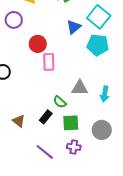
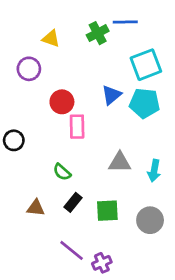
cyan square: (99, 17) -> (146, 65), turned 30
blue triangle: (74, 27) -> (111, 95), moved
green semicircle: (60, 102) -> (62, 172), moved
brown triangle: (19, 121) -> (36, 208), turned -32
purple cross: (74, 147) -> (102, 263), moved, turned -32

